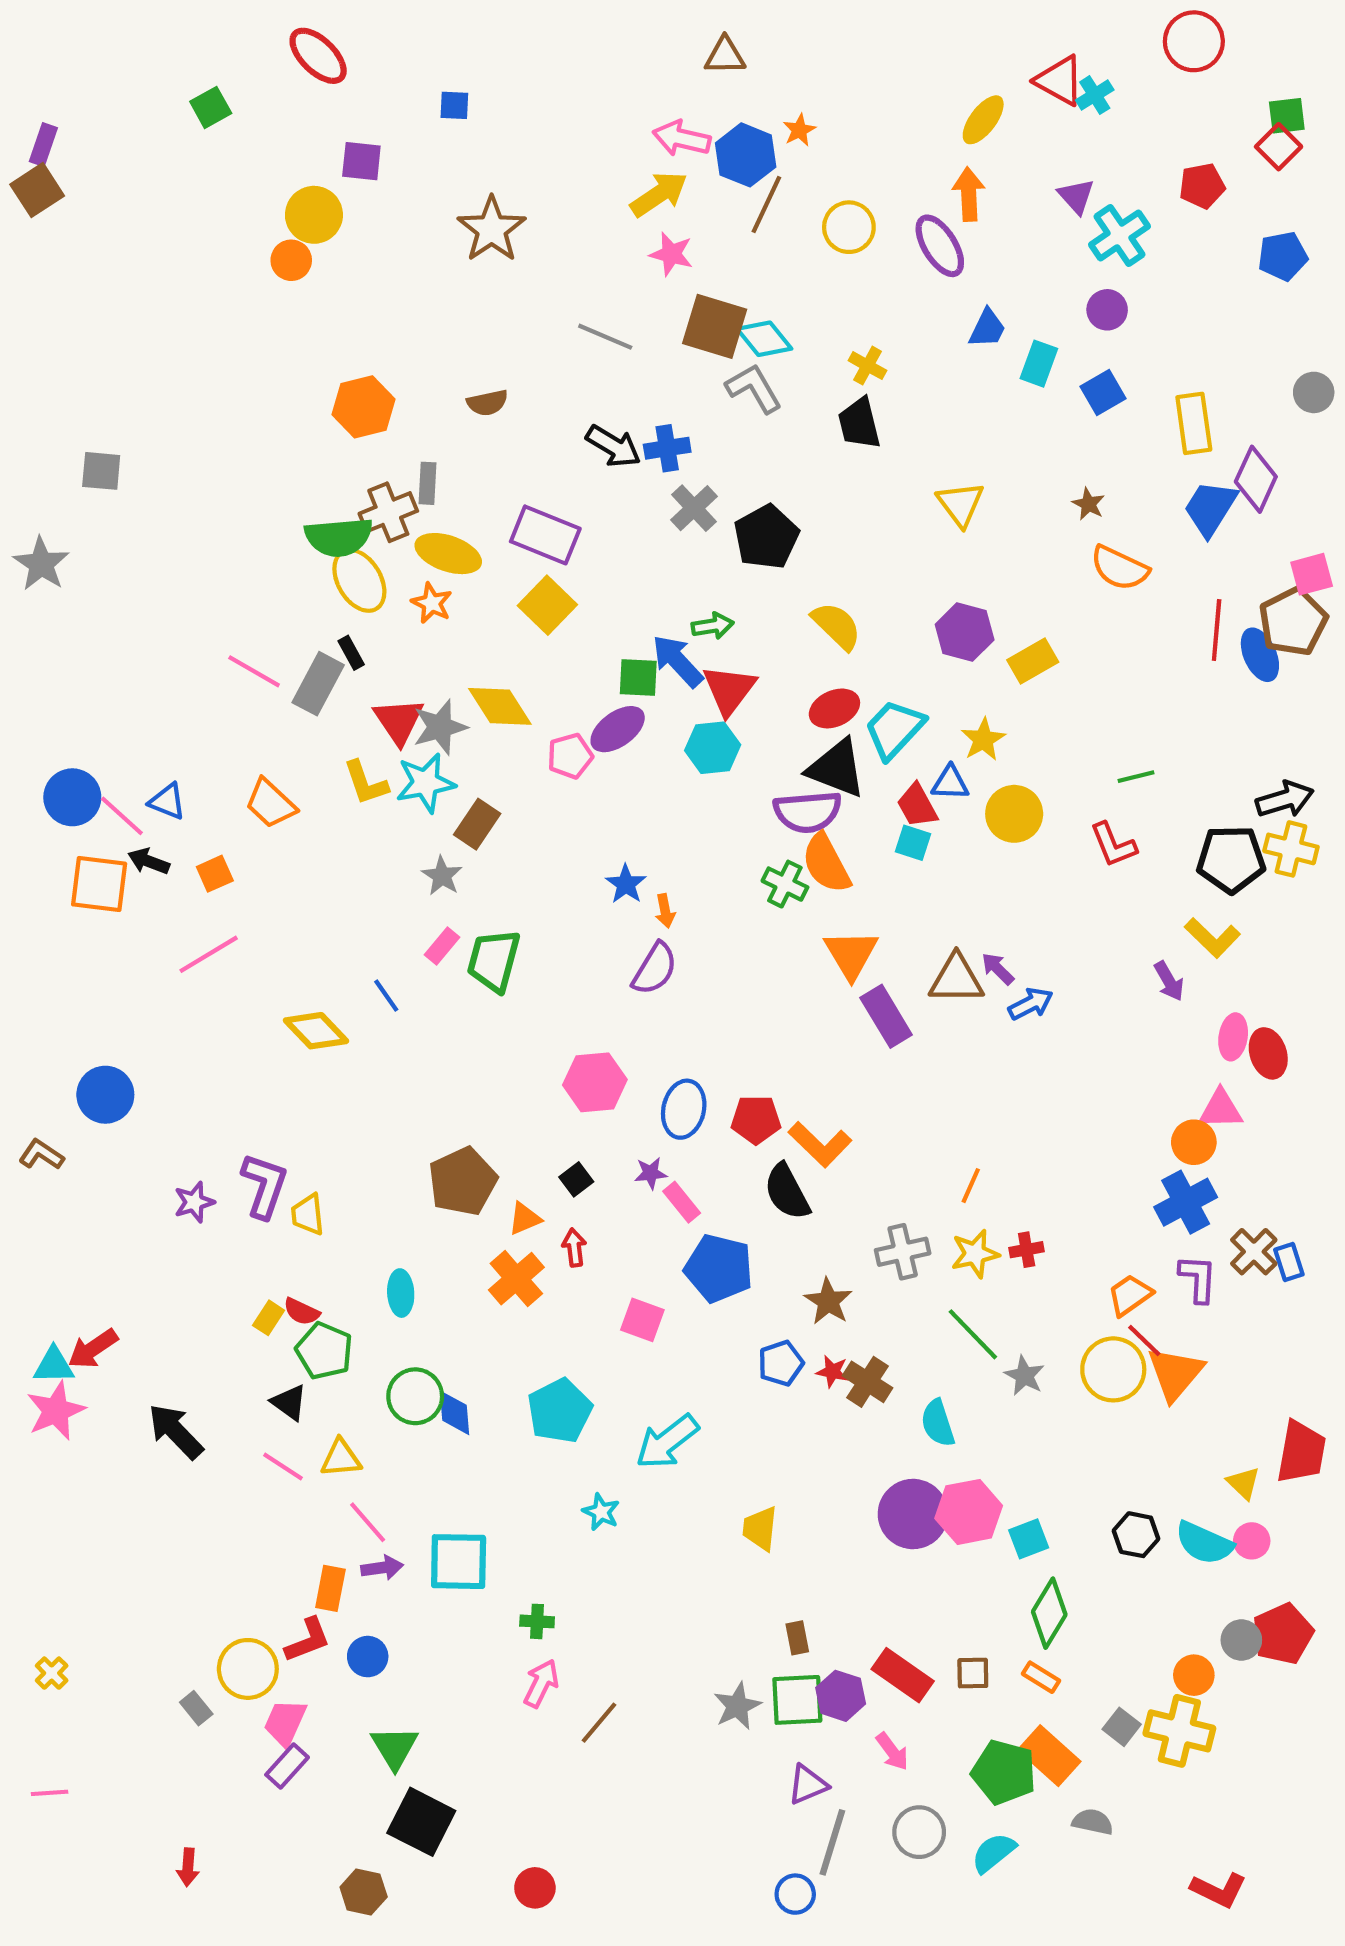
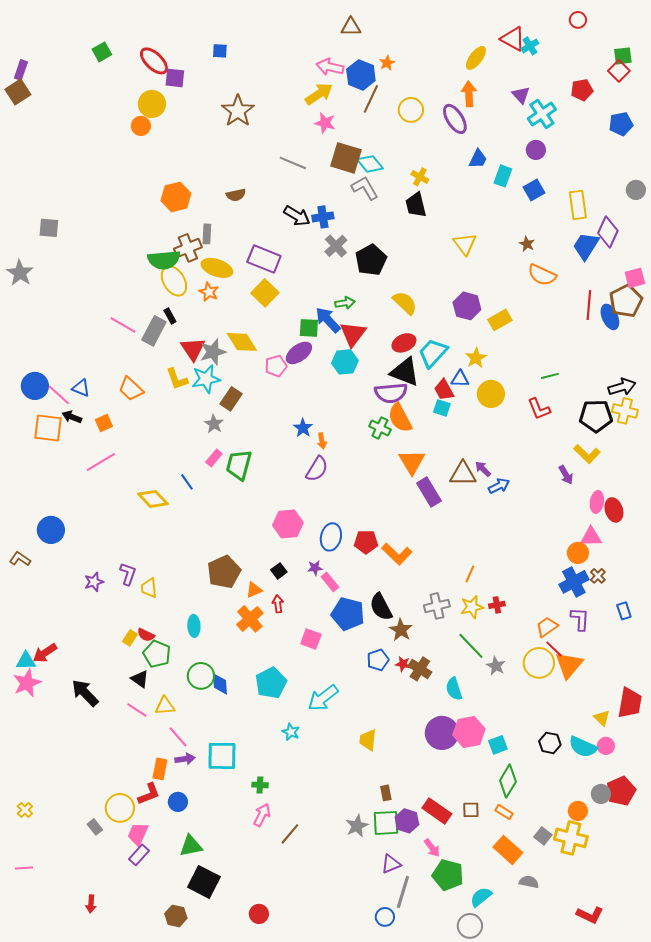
red circle: (1194, 41) -> (578, 20), size x0.6
red ellipse: (318, 56) -> (154, 61), moved
purple L-shape: (264, 1186) -> (128, 574), size x0.7
black semicircle: (787, 1192) -> (381, 607), moved
brown cross: (1254, 1252) -> (598, 576), moved, size x0.7
green triangle: (395, 1747) -> (191, 846), turned 50
green pentagon: (1004, 1772) -> (448, 875), moved
gray circle: (919, 1832) -> (470, 926), moved

